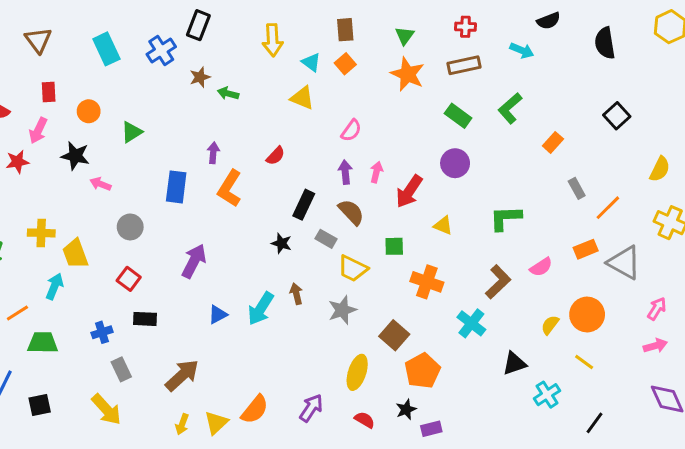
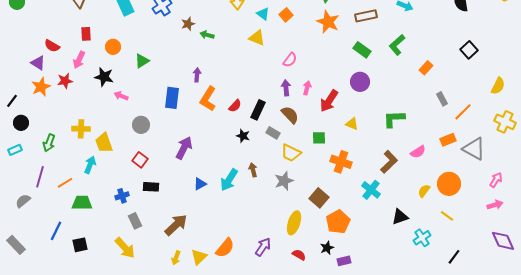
red semicircle: (276, 156) -> (235, 106), moved

